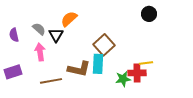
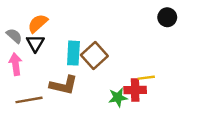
black circle: (149, 14) -> (167, 17), moved
orange semicircle: (69, 19) -> (38, 23), moved
cyan rectangle: (98, 64) -> (73, 53), moved

